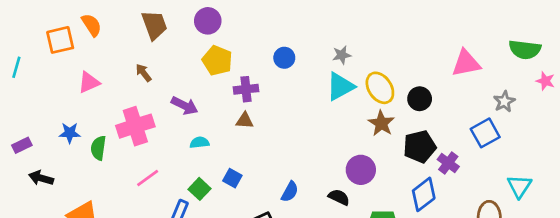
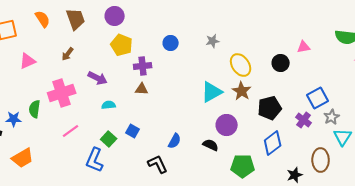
orange semicircle: (92, 25) -> (43, 19), moved
pink triangle: (466, 63) -> (304, 47), size x0.6
brown arrow: (144, 73) -> (68, 54), turned -104
cyan triangle: (340, 86) -> (212, 92), moved
black circle: (420, 99) -> (281, 63), moved
gray star: (504, 101) -> (332, 117), moved
blue star: (70, 133) -> (14, 119), moved
purple cross: (448, 163) -> (304, 120), moved

